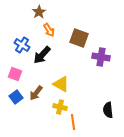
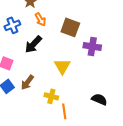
blue cross: (22, 45) -> (12, 25), moved, turned 35
yellow triangle: (61, 84) -> (62, 66), moved, turned 30
black semicircle: (108, 110) -> (99, 99), turned 119

